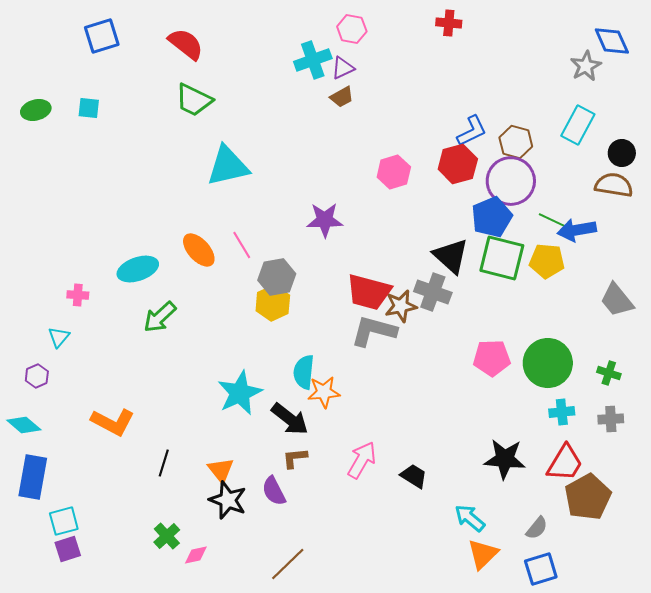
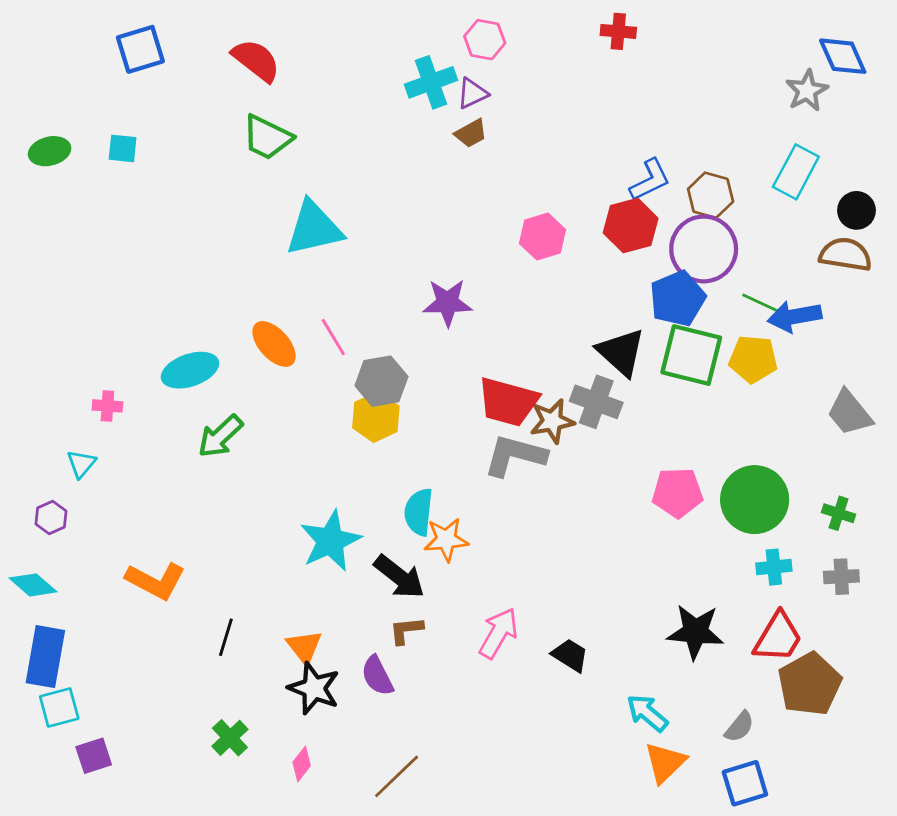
cyan square: (64, 521) -> (59, 707), moved
pink diamond: (196, 555) -> (302, 764), moved, turned -40

